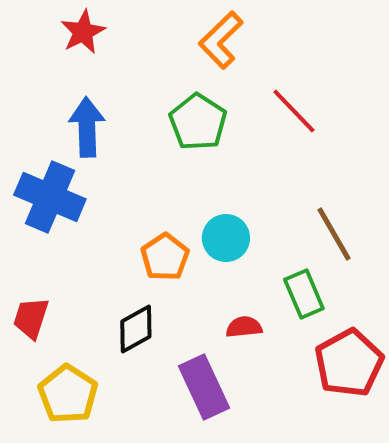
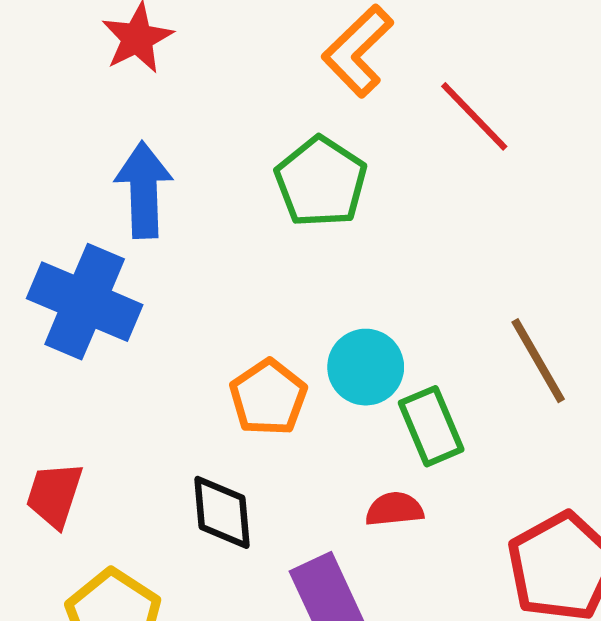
red line: (294, 111) -> (474, 116), moved
green rectangle: (304, 294) -> (431, 426), moved
black diamond: (136, 329) -> (222, 512), turned -66

